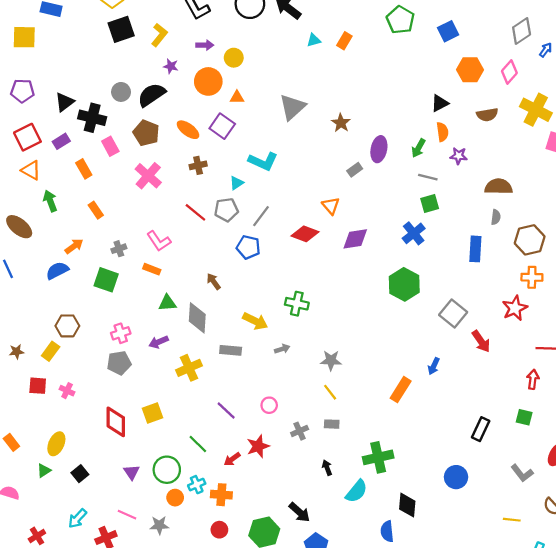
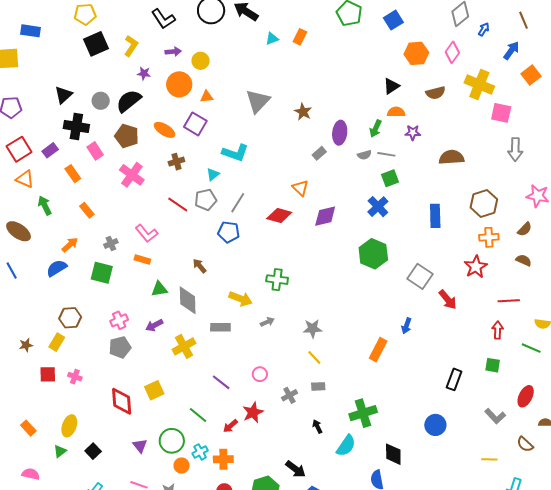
black triangle: (65, 102) -> (63, 95), moved
orange semicircle: (442, 132) -> (396, 112), turned -78
gray semicircle: (496, 217) -> (364, 155), moved, turned 72

